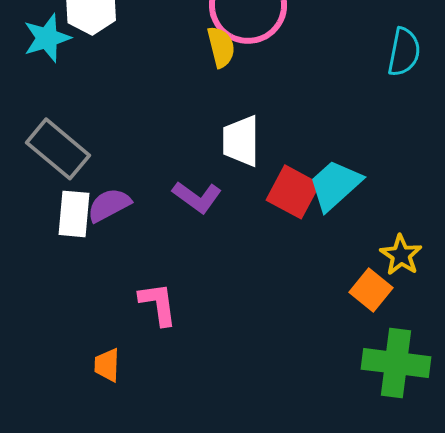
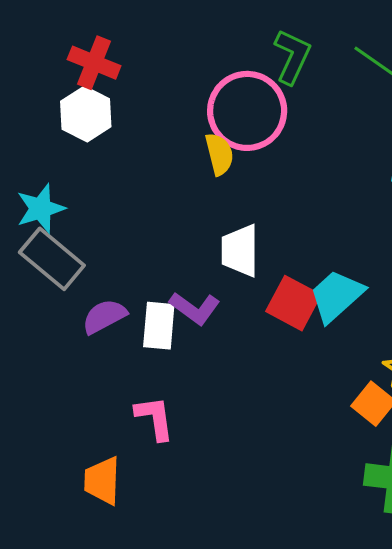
cyan star: (47, 38) -> (41, 209), moved
white rectangle: (74, 214) -> (159, 326), moved
orange trapezoid: (107, 365) -> (102, 481), size x1.4

